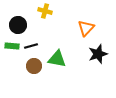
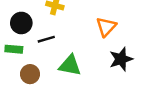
black line: (31, 46) -> (46, 39), moved
brown circle: (34, 66) -> (30, 74), moved

